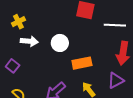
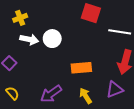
white circle: (60, 43) -> (52, 39), moved

